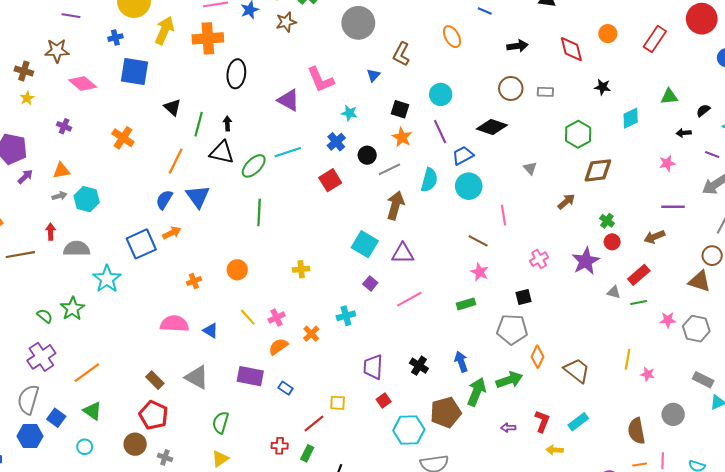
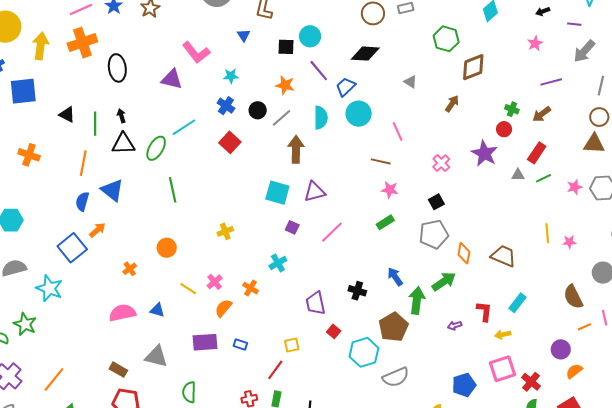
black square: (400, 109) -> (286, 47), moved
green cross: (607, 221) -> (512, 109), moved

